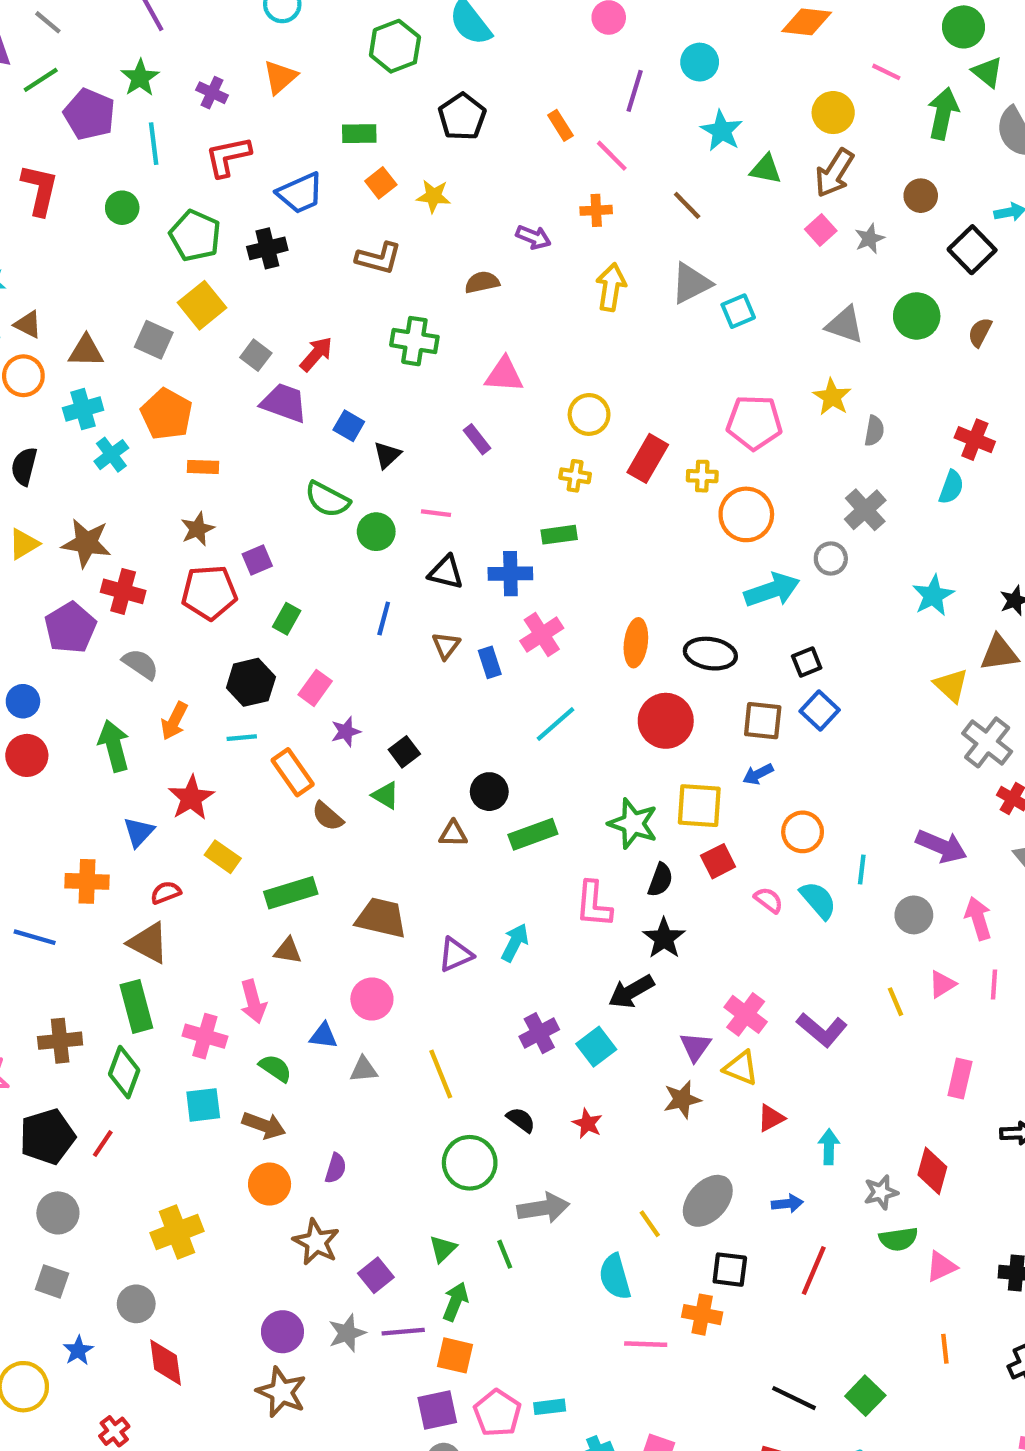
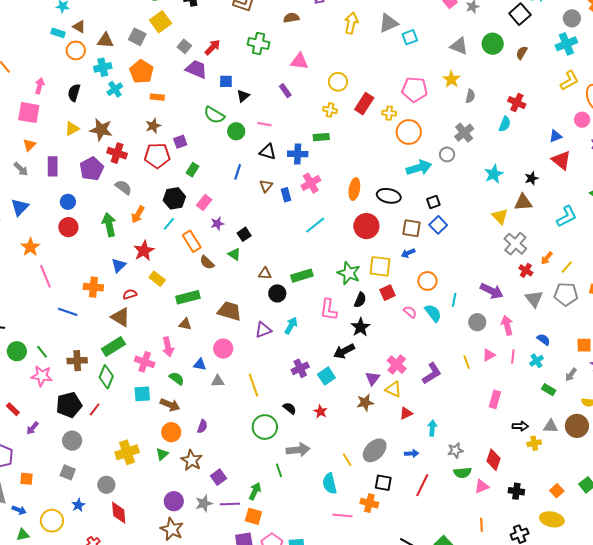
blue square: (349, 426) -> (226, 81), turned -32
cyan line: (242, 738) -> (169, 224), turned -48
black circle: (489, 792) -> (277, 293), moved
green rectangle: (136, 1006) -> (113, 346), turned 70
purple L-shape: (822, 1030) -> (432, 373), turned -75
red diamond: (932, 1171) -> (493, 460), moved
green triangle: (443, 1249) -> (162, 454), moved

